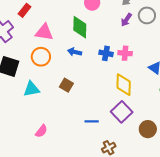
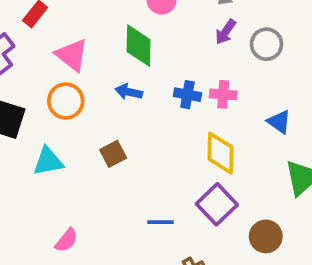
gray circle: (147, 15) -> (266, 44), moved
pink triangle: (44, 32) -> (72, 55), turned 30
brown square: (66, 85) -> (113, 154), turned 32

